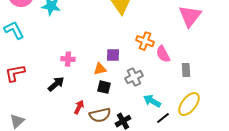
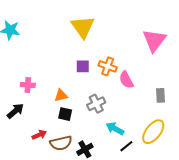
purple square: (113, 55) -> (83, 66), moved
gray rectangle: (186, 70) -> (161, 95), moved
red arrow: (79, 107) -> (39, 135), turned 40

